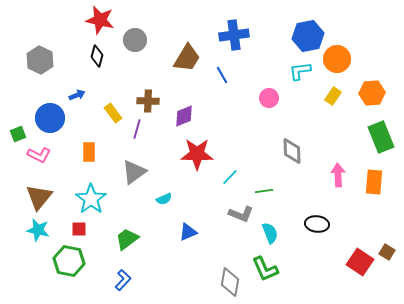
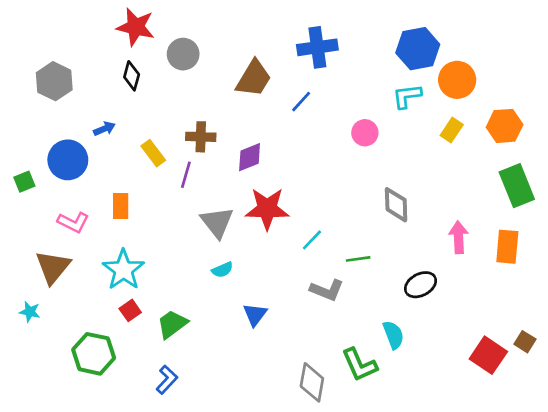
blue line: (222, 75) -> (301, 102), turned 72
pink L-shape: (39, 155) -> (73, 222), moved
gray triangle: (134, 172) -> (217, 222), moved, turned -32
black ellipse: (317, 224) -> (421, 285), moved, turned -35
red square: (79, 229) -> (130, 310), moved, turned -35
cyan star: (38, 230) -> (30, 312), moved, size x0.7
blue triangle: (188, 232) -> (255, 315), turned -30
cyan semicircle: (270, 233) -> (393, 335), moved

